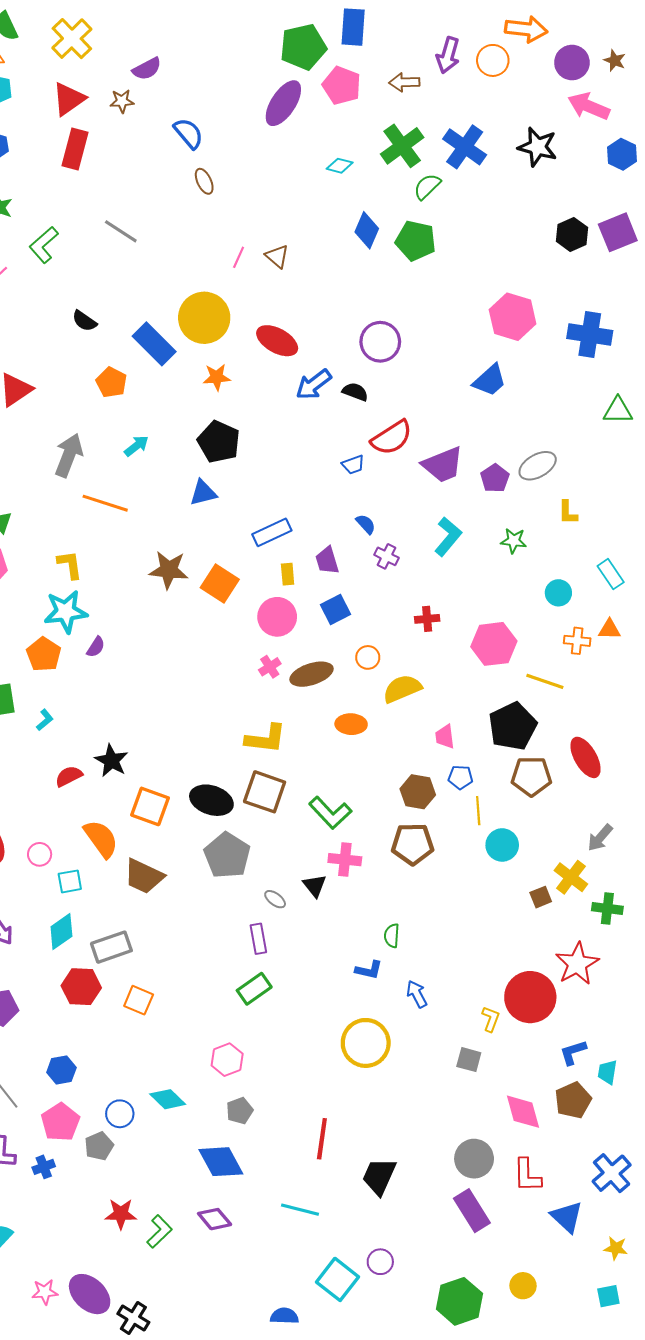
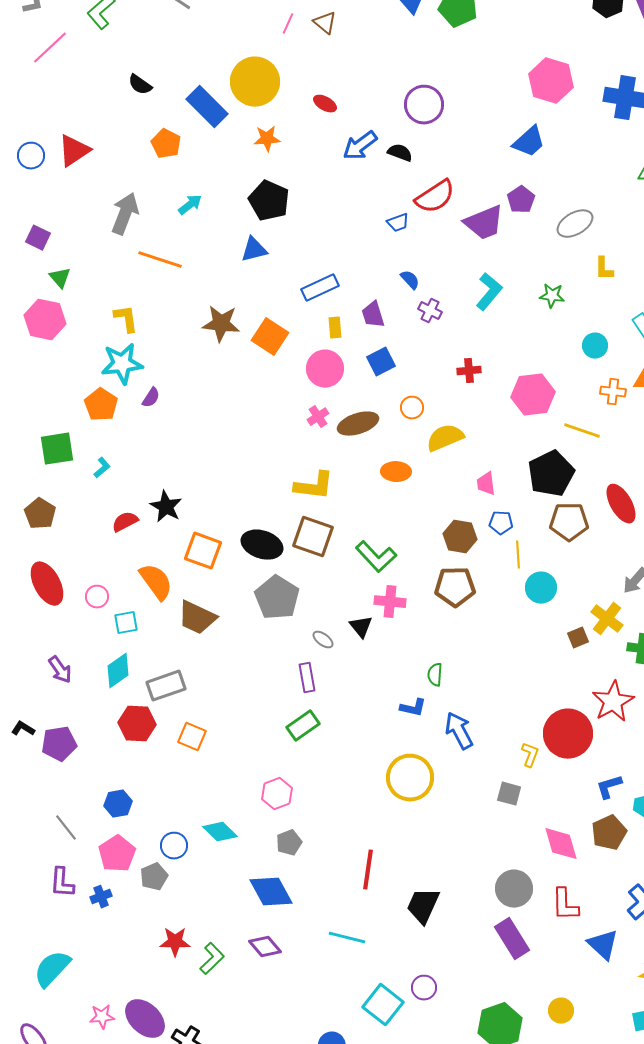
red ellipse: (277, 341) -> (325, 104), size x0.6
purple pentagon: (495, 478) -> (521, 200), moved
blue arrow: (417, 994) -> (459, 731), size x1.4

